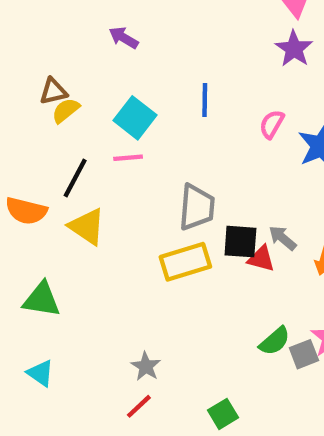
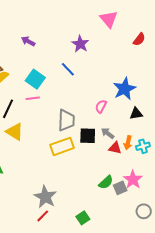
purple star: (294, 49) -> (80, 44), moved
blue line: (205, 100) -> (68, 69), turned -42
pink semicircle: (272, 124) -> (101, 106), moved
red triangle: (261, 259) -> (115, 148), moved
gray star: (146, 366) -> (45, 197), size x1.6

